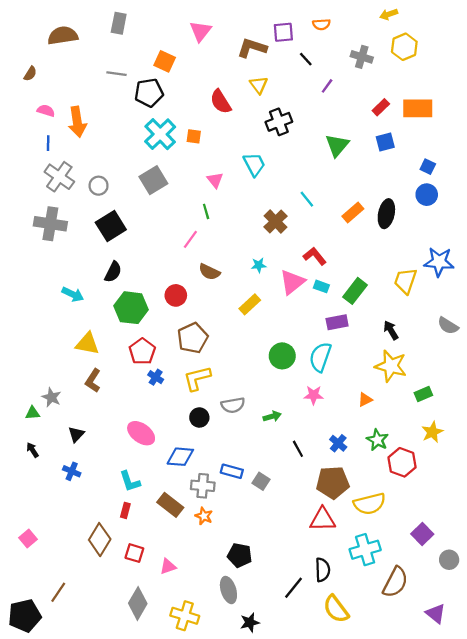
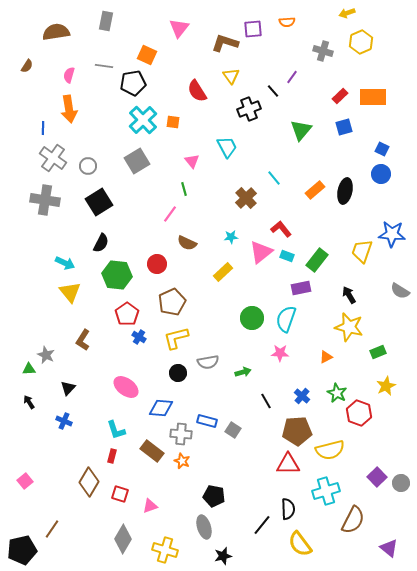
black line: (306, 59) -> (273, 91), moved
pink semicircle: (46, 111) -> (69, 75), moved, turned -91
yellow triangle: (87, 344) -> (70, 292), moved, turned 40
gray circle: (449, 560) -> (401, 483), moved

